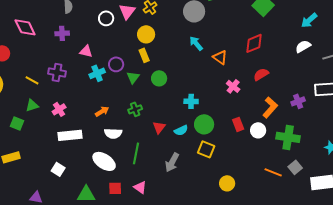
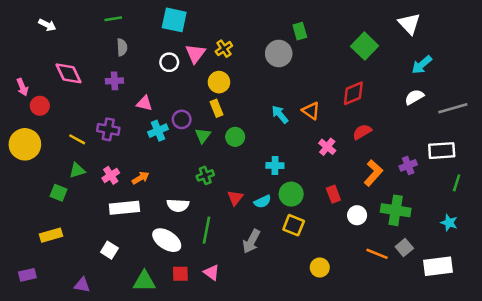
cyan arrow: (196, 43) -> (280, 114), moved
orange arrow: (102, 111) -> (141, 178), moved
white circle: (258, 130) -> (357, 215), moved

